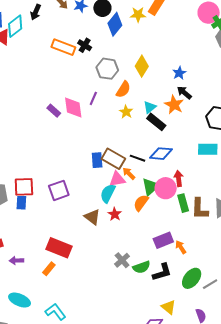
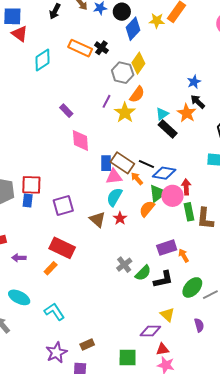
cyan diamond: (15, 26) -> (43, 60), moved
yellow diamond: (142, 66) -> (138, 63), moved
pink diamond: (73, 107) -> (80, 141), moved
yellow star: (126, 112) -> (125, 113), moved, size x1.5
blue diamond: (161, 154) -> (164, 173), moved
pink triangle: (117, 179) -> (114, 177), moved
purple square: (59, 190) -> (63, 206), moved
green semicircle: (141, 267) -> (143, 273), turned -30

